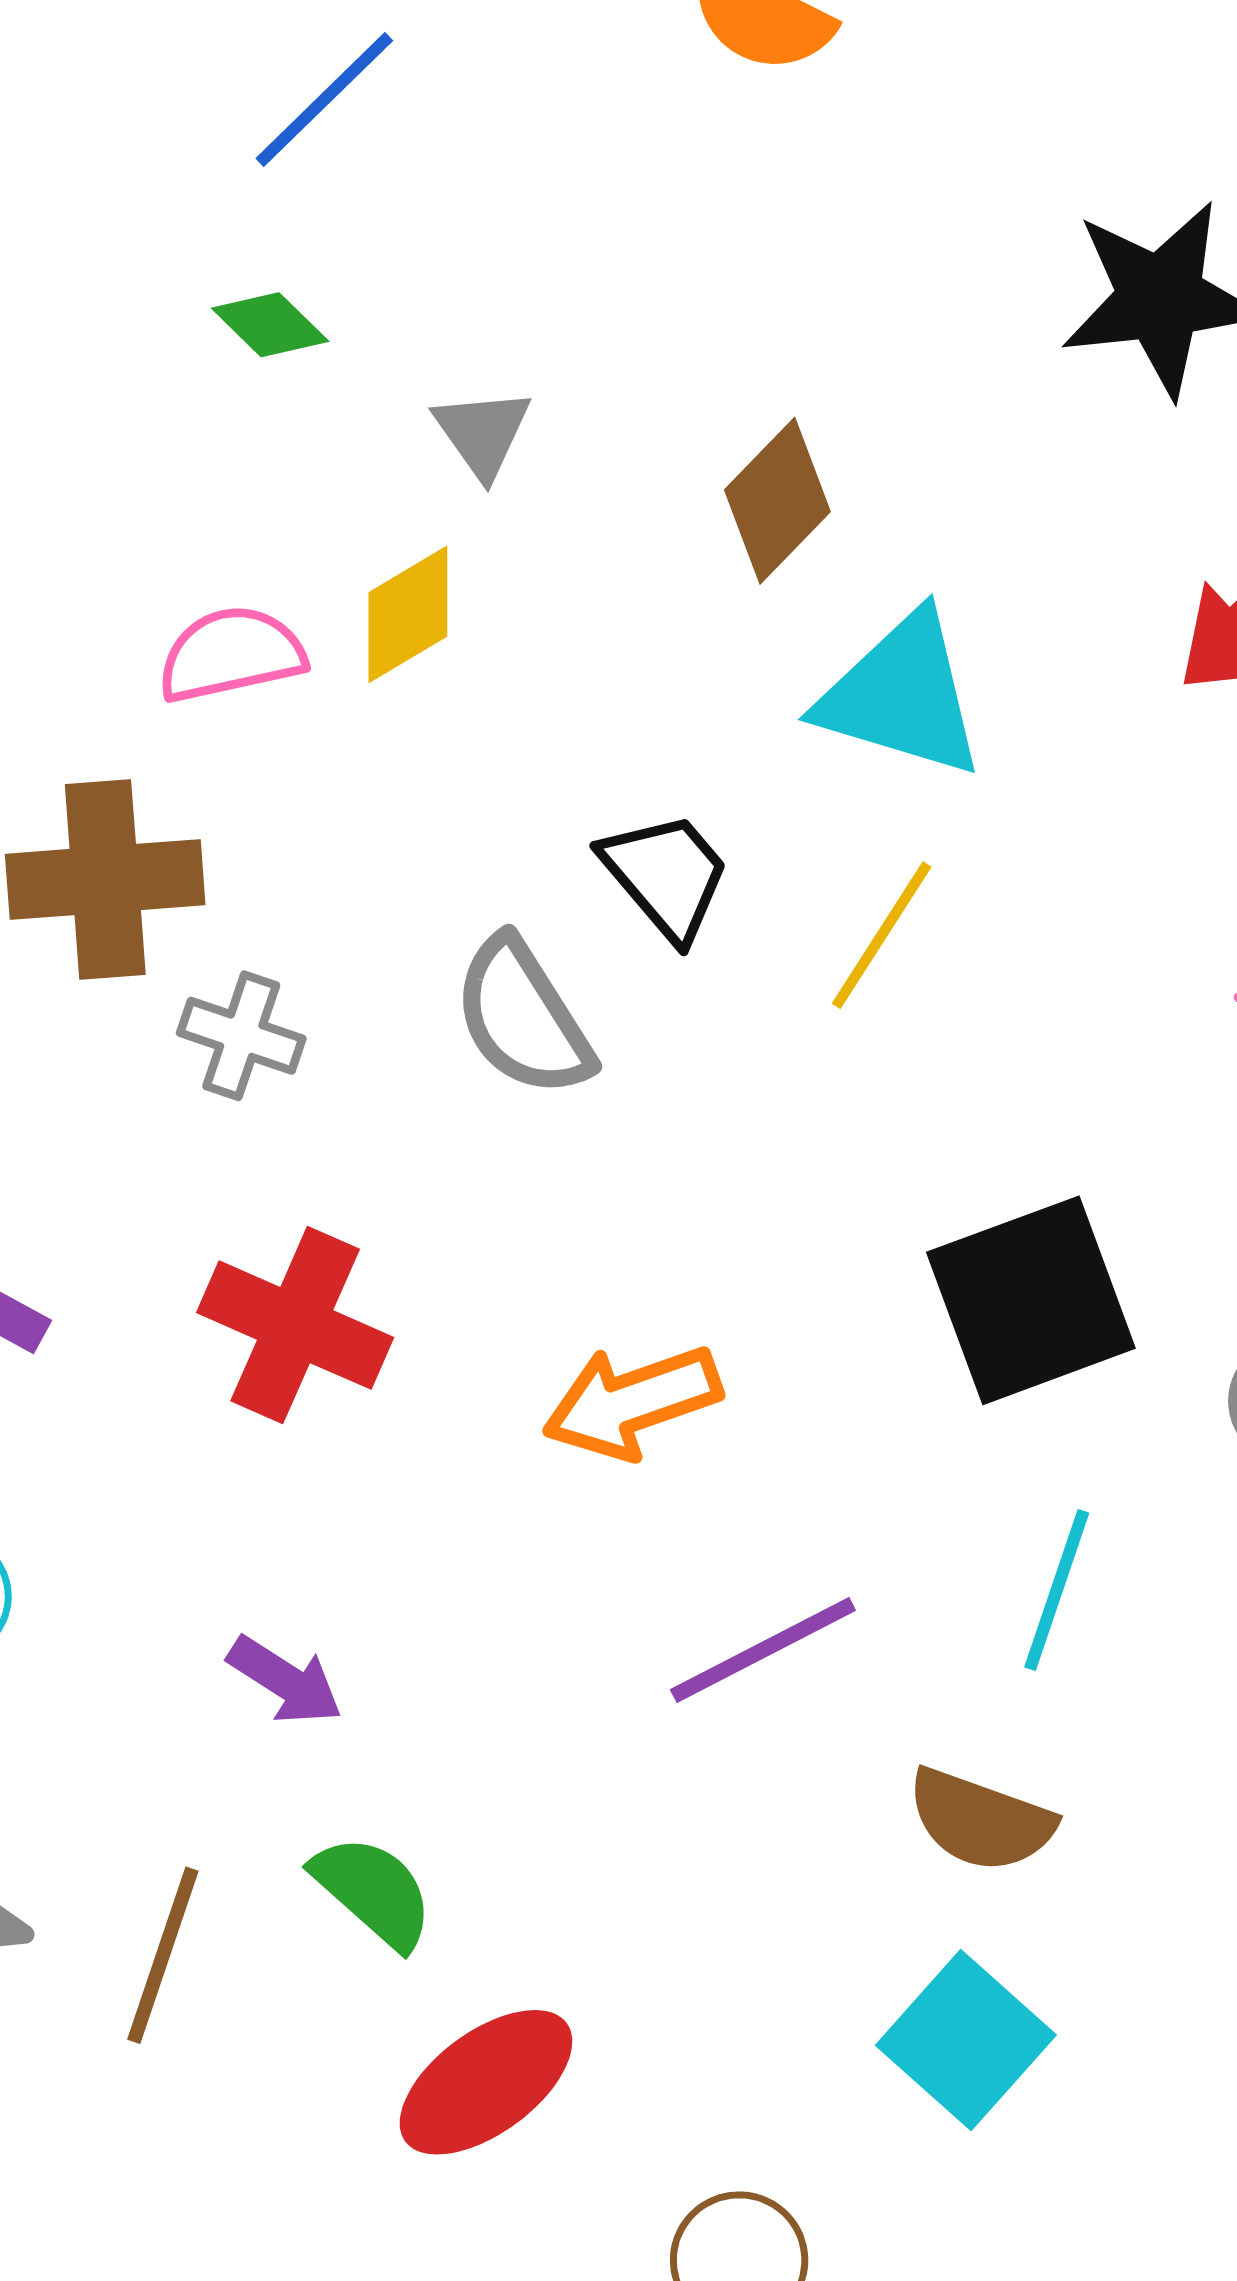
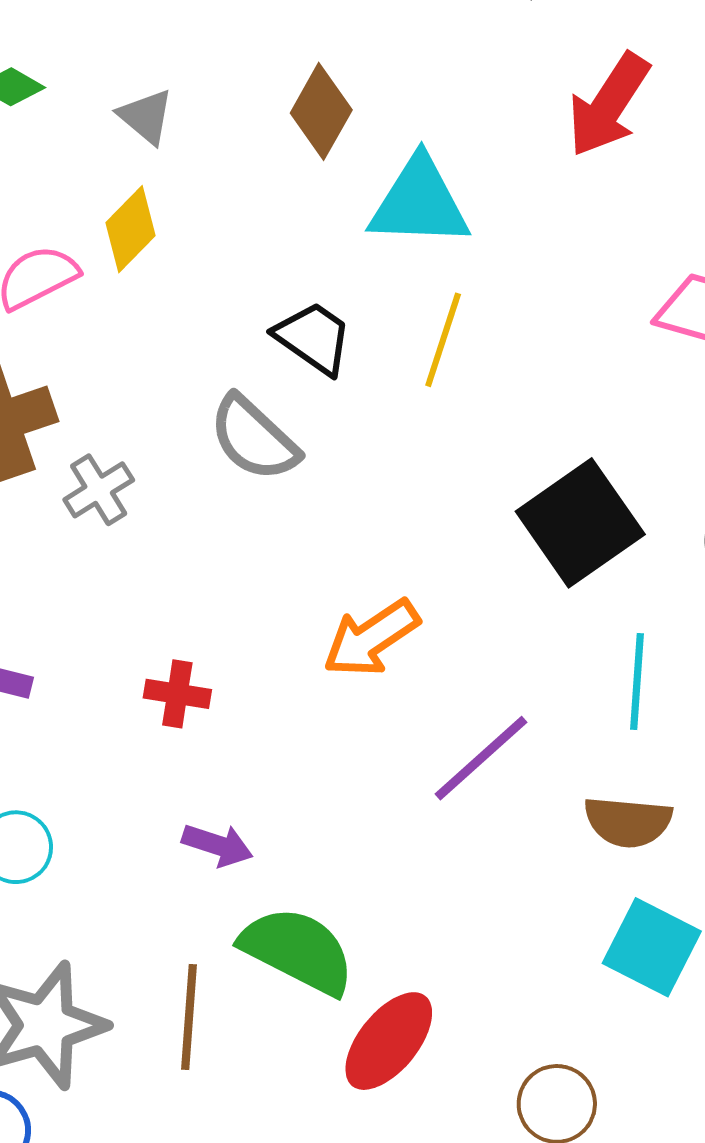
gray cross: (241, 1036) -> (99, 490), turned -36
red cross: (295, 1325) -> (177, 694), moved, size x0.6
green semicircle: (373, 1891) -> (298, 950), size x1.5

